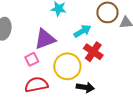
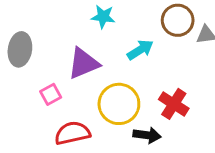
red cross: (93, 52) -> (174, 104), moved
pink square: (32, 59) -> (51, 94), moved

